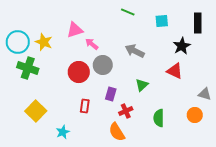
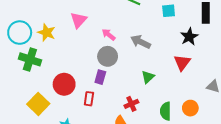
pink triangle: (75, 30) -> (79, 20), turned -30
pink arrow: (92, 44) -> (109, 35), moved
red triangle: (175, 71) -> (182, 63), turned 42
red circle: (79, 72) -> (64, 84), moved
purple rectangle: (111, 94) -> (100, 77), moved
orange circle: (195, 115) -> (190, 108), moved

